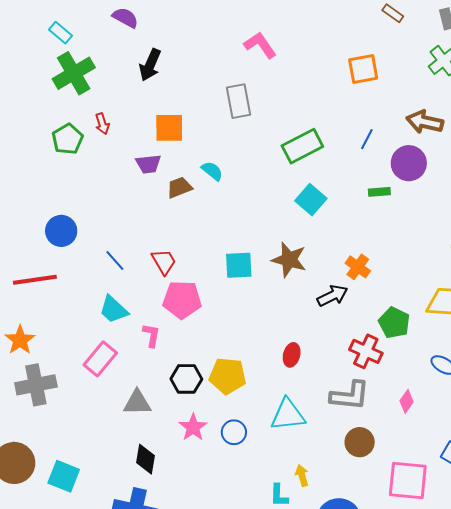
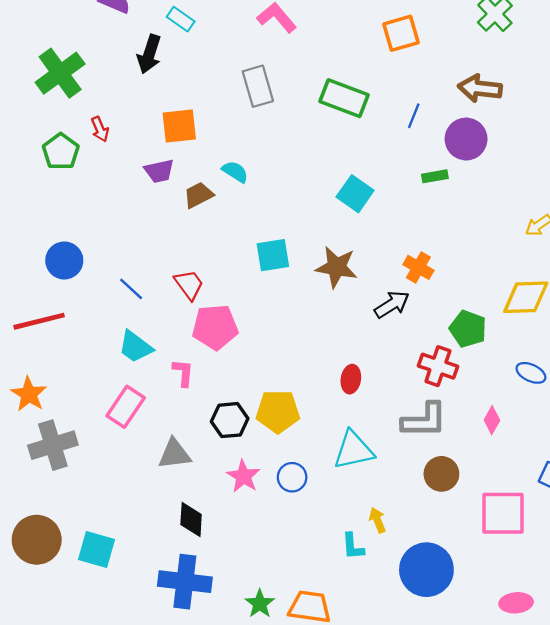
cyan rectangle: (61, 33) -> (181, 19), moved
green rectangle: (302, 146) -> (344, 98), moved, turned 54
cyan square: (239, 265) -> (273, 255), moved

